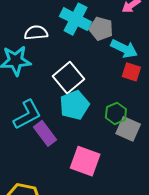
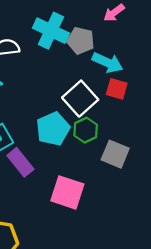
white square: (69, 78) -> (80, 99), moved
green hexagon: (116, 113) -> (86, 130), moved

